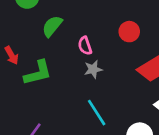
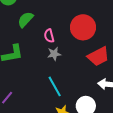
red circle: (129, 32) -> (83, 27), size x1.6

